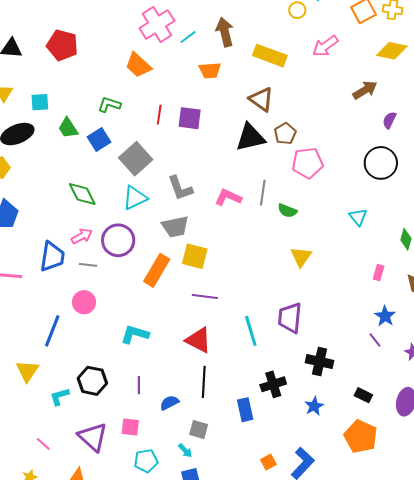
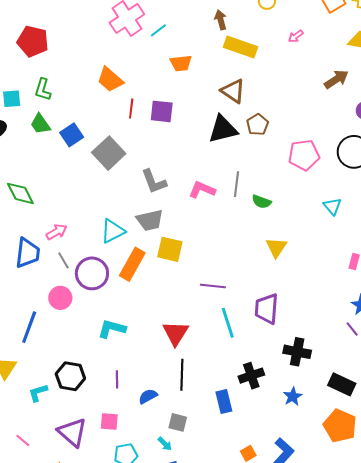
brown arrow: (225, 32) -> (221, 20), moved, size x0.7
pink arrow: (325, 46) -> (296, 36), size x0.6
orange trapezoid: (138, 65) -> (110, 80), moved
green L-shape: (109, 105) -> (43, 90), moved, turned -90
pink pentagon: (308, 163) -> (304, 155), moved
green diamond: (82, 194) -> (20, 193), moved
cyan triangle: (135, 198) -> (113, 231), moved
purple circle: (118, 240) -> (92, 273), moved
gray line: (88, 265) -> (63, 260), turned 54
purple line: (205, 297) -> (213, 286), moved
red triangle: (198, 340) -> (176, 333), turned 36
black rectangle: (363, 395) -> (342, 384), size x1.5

